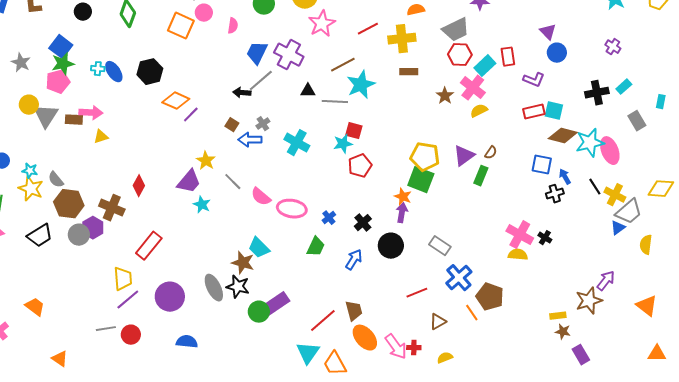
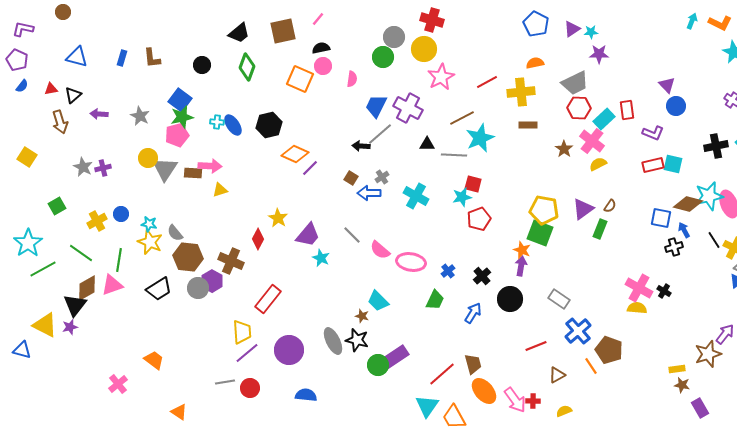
brown diamond: (563, 136) -> (688, 204), moved
yellow star: (206, 161) -> (278, 218), moved
brown star: (243, 263) -> (362, 316), size x0.6

